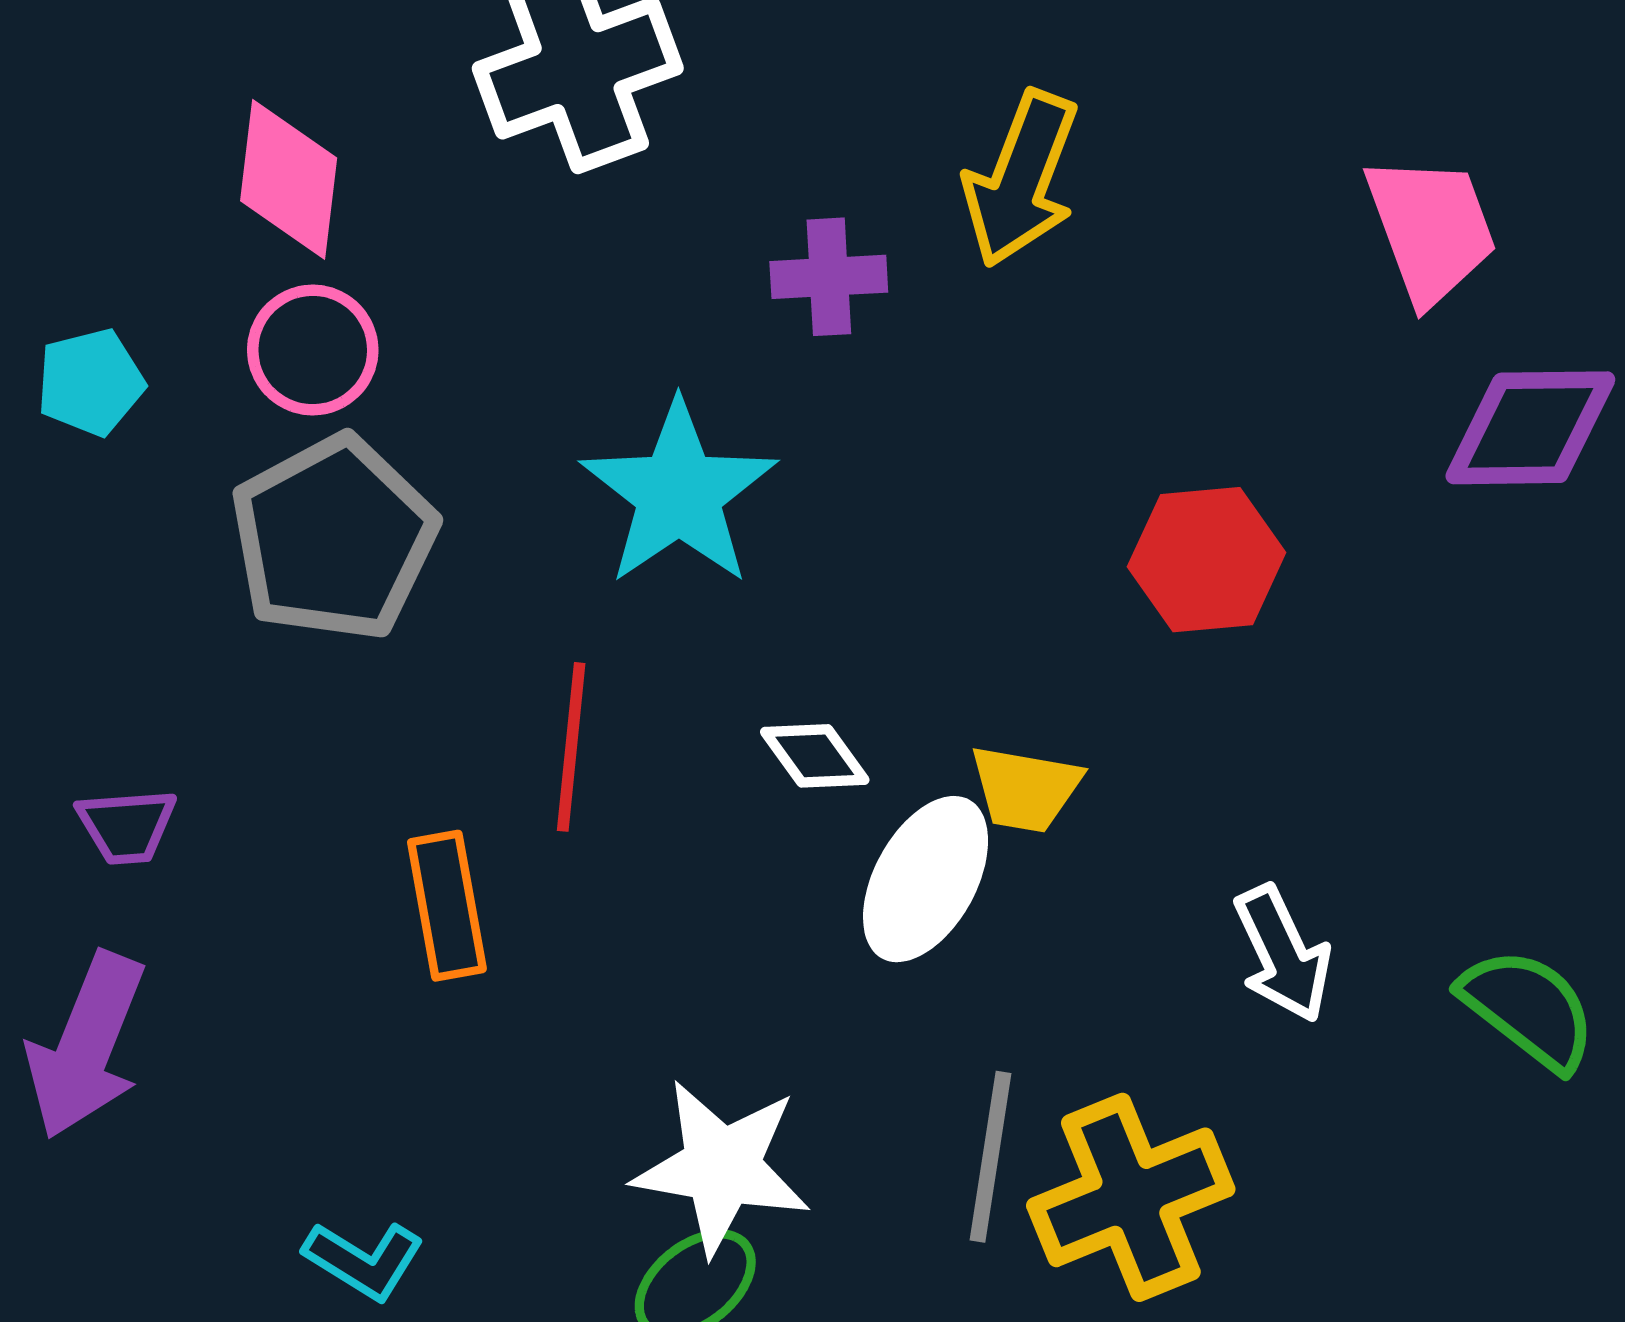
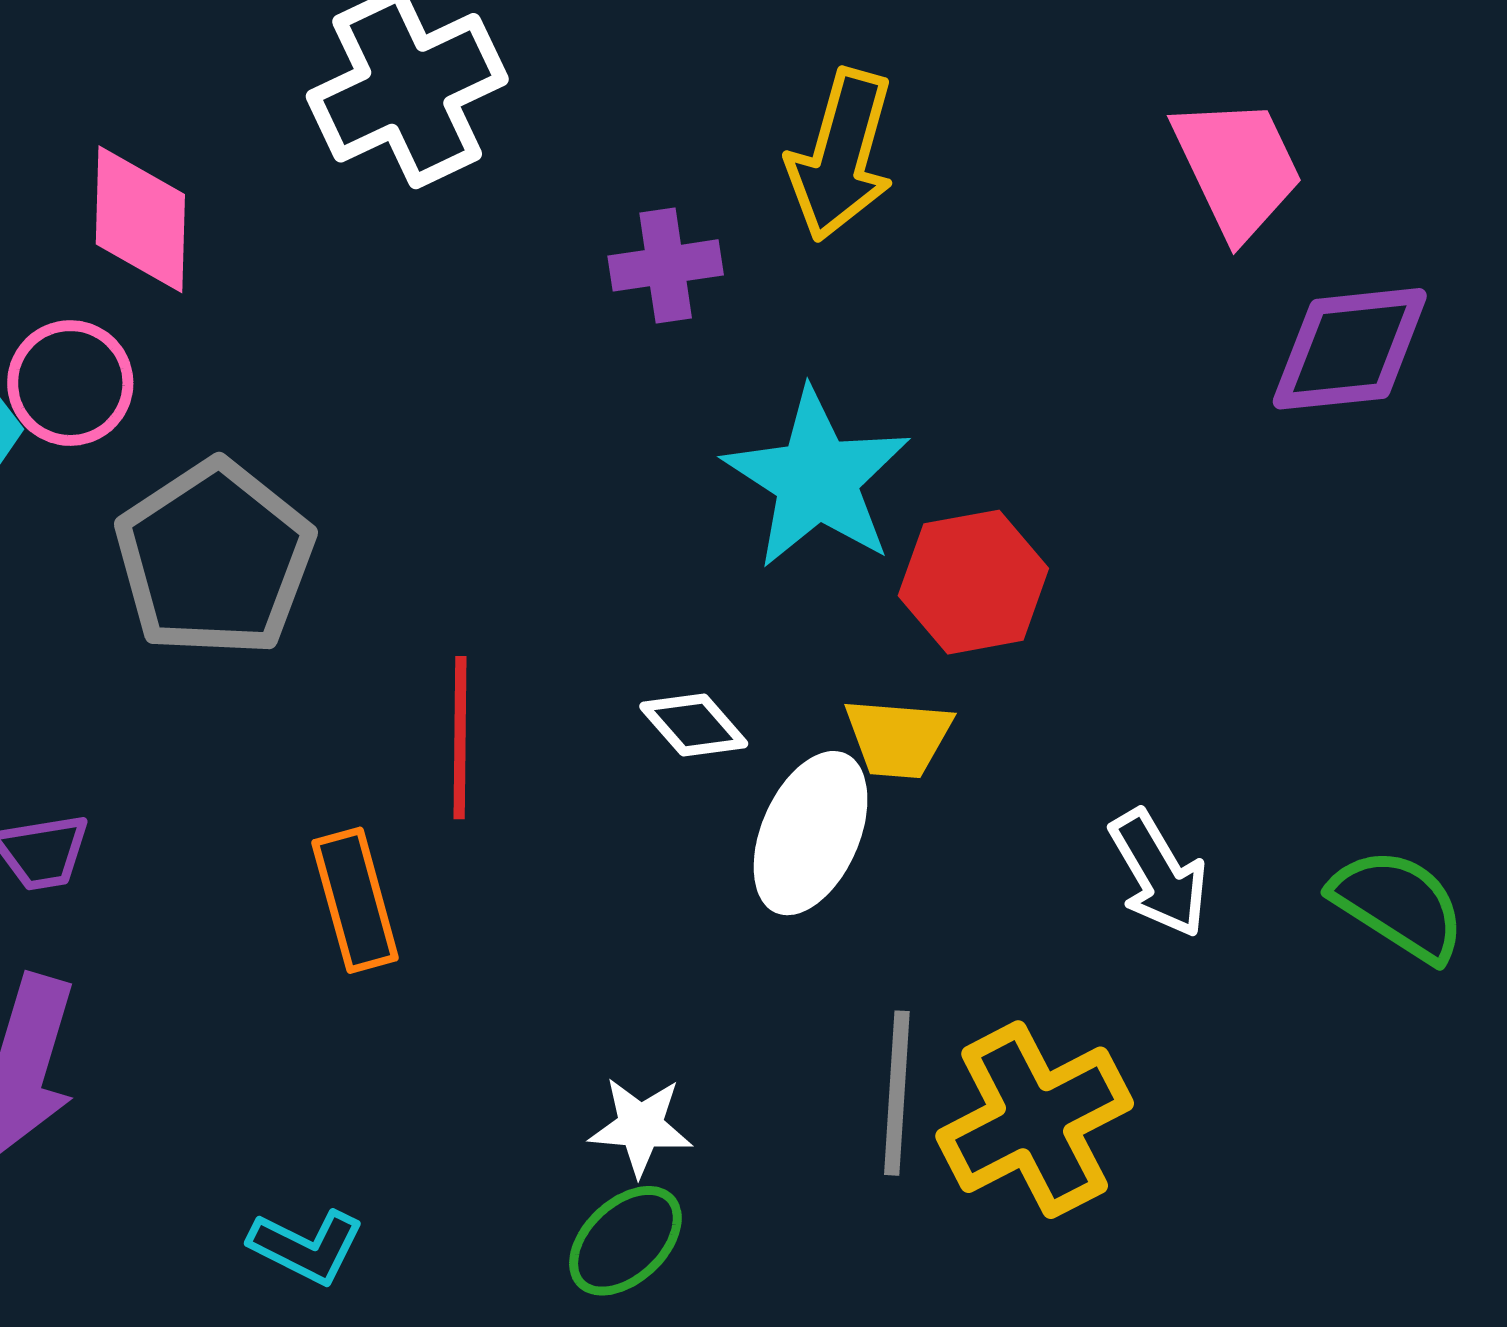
pink circle: (313, 350) -> (70, 383), moved
cyan star: (679, 493) -> (817, 479), moved
red hexagon: (1207, 560) -> (973, 582), moved
white star: (722, 1167) -> (641, 1126), size x0.6

